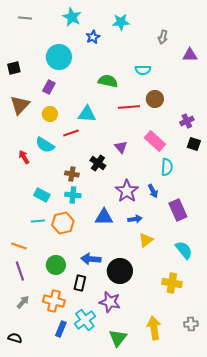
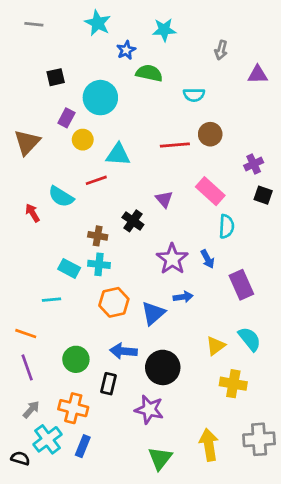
cyan circle: (59, 57) -> (100, 98), moved
black square: (14, 68) -> (56, 77), moved
green semicircle: (108, 81) -> (149, 73), moved
yellow circle: (50, 114) -> (83, 140), moved
cyan rectangle: (42, 195) -> (69, 268), moved
blue triangle: (104, 217) -> (153, 313), moved, turned -42
orange hexagon: (63, 223) -> (114, 302), moved
yellow triangle: (146, 240) -> (216, 346), moved
cyan cross: (85, 320) -> (47, 439), moved
gray cross: (191, 324) -> (259, 439), size x1.6

